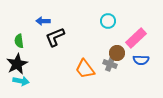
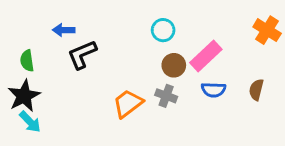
brown circle: (117, 53) -> (174, 65), moved
orange trapezoid: (85, 69) -> (128, 103), turned 90
cyan arrow: (21, 81) -> (30, 122), turned 35

